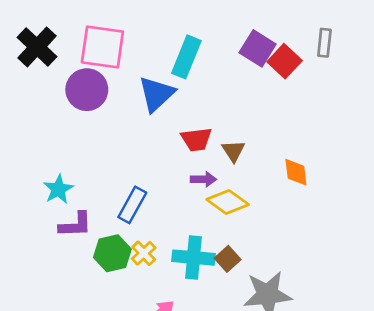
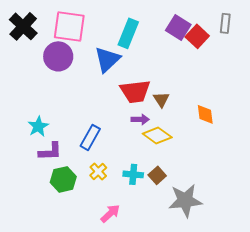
red trapezoid: (196, 139) -> (135, 91), size x1.4
green hexagon: (112, 253) -> (63, 179), moved
cyan cross: (194, 258) -> (133, 174), size x0.7

